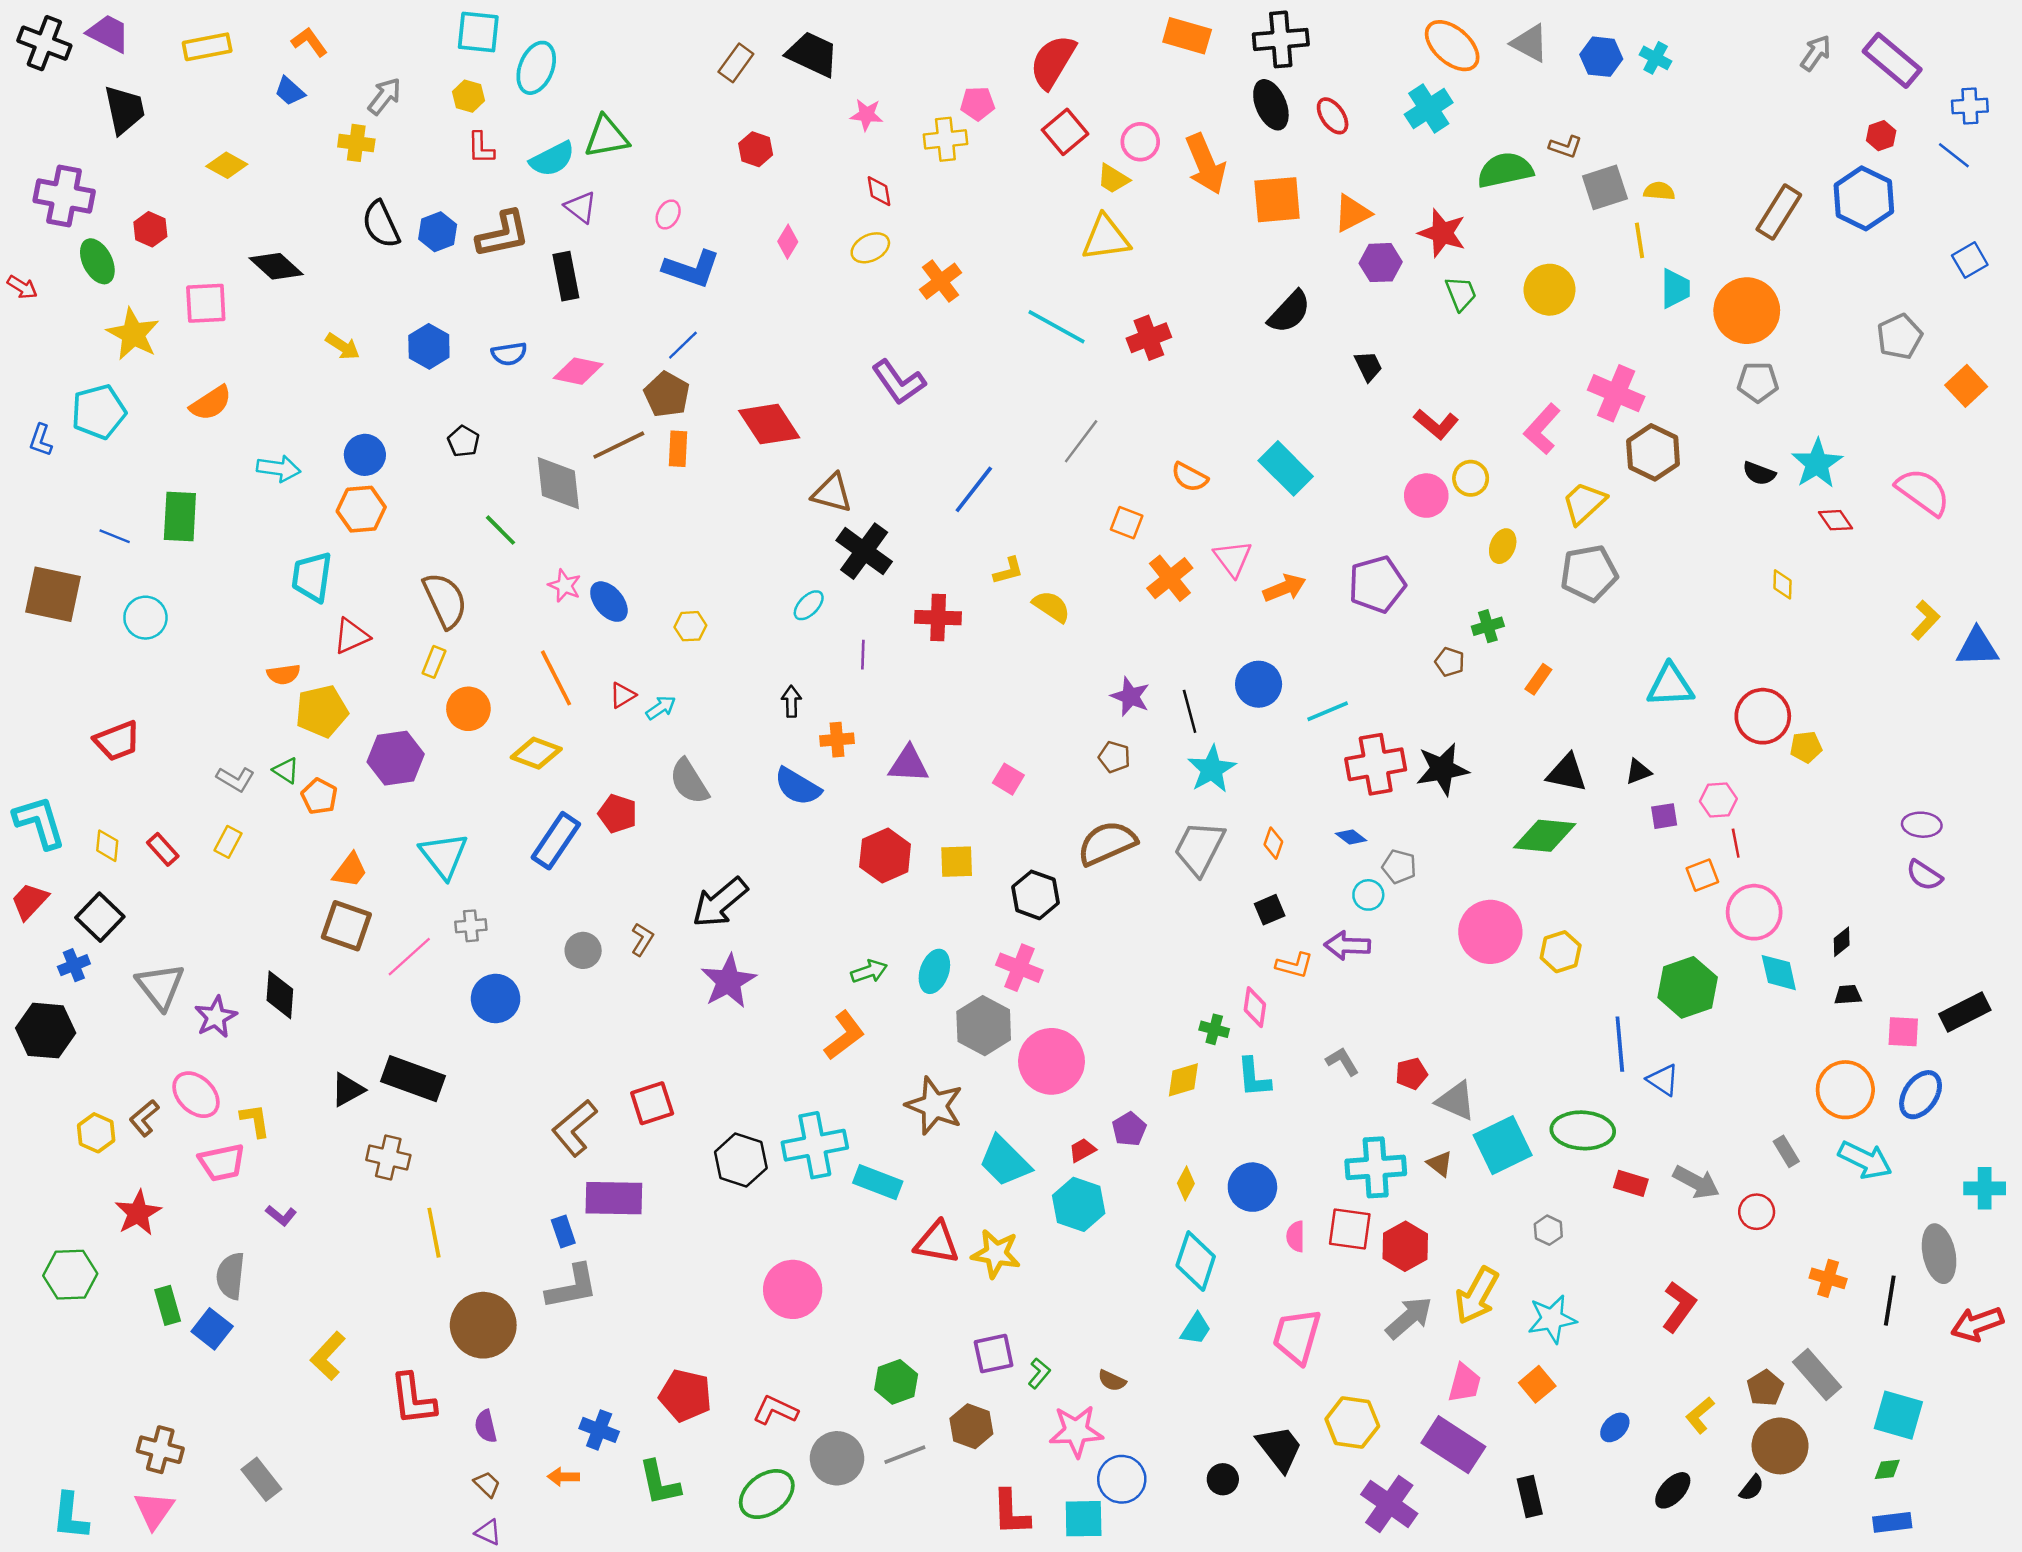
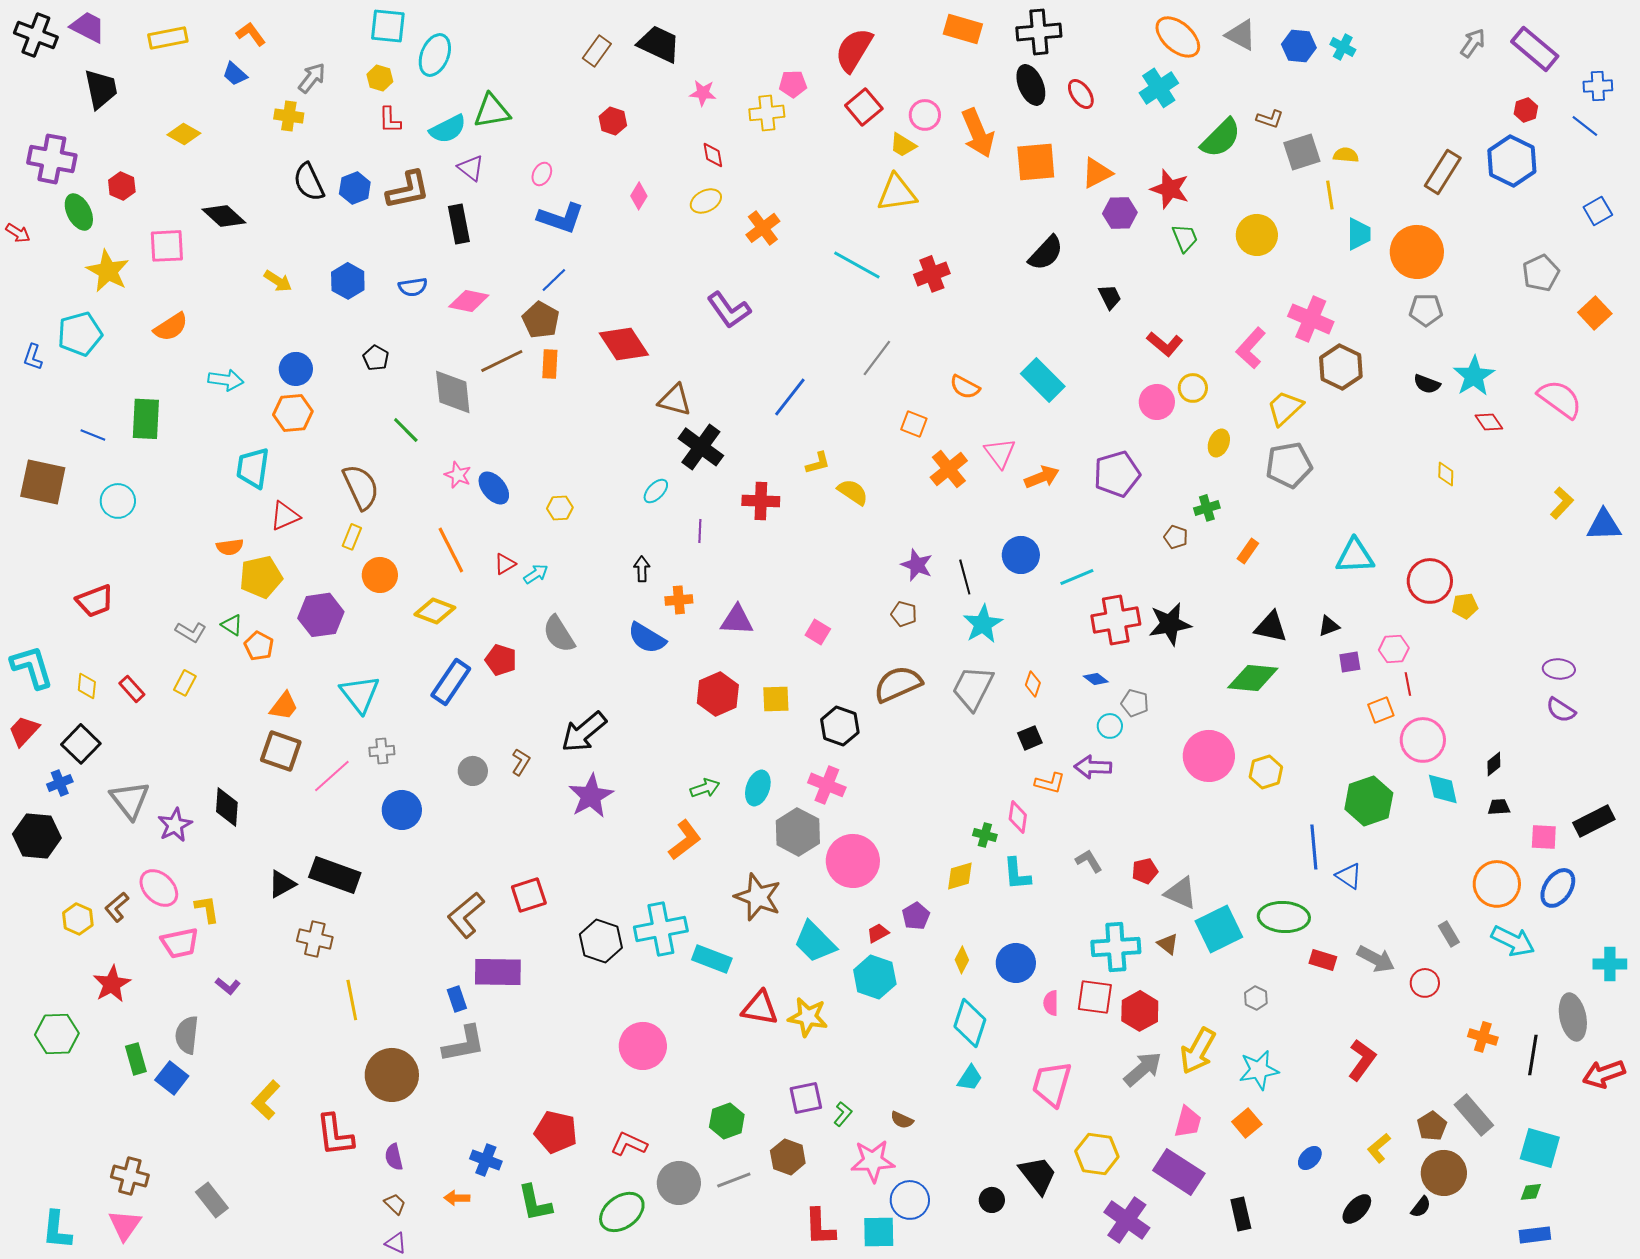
green semicircle: (1505, 170) -> (1221, 138), turned 147

